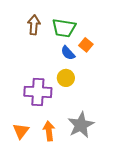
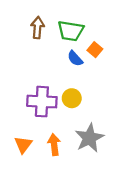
yellow circle: (66, 78) -> (72, 98), moved

